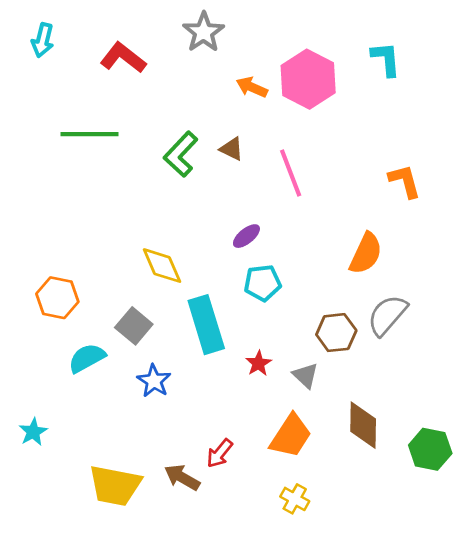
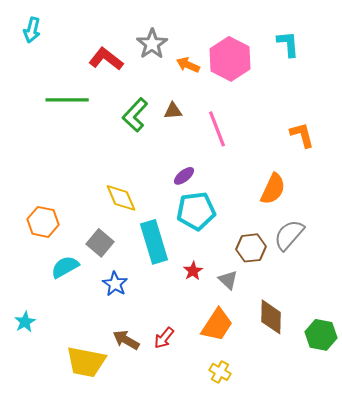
gray star: (204, 32) -> (152, 44), moved
red L-shape: (123, 58) -> (106, 59), moved
brown triangle: (232, 149) -> (173, 111), turned -30
cyan pentagon: (263, 283) -> (196, 211), size x1.4
brown arrow: (182, 477) -> (126, 340), moved

